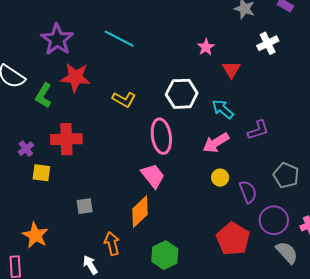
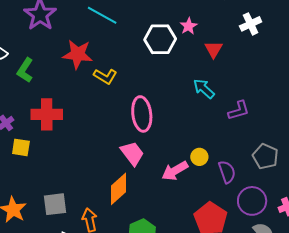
red star: (75, 77) -> (78, 54), moved
white hexagon: (182, 94) -> (160, 39), moved
pink arrow: (216, 143) -> (175, 171), moved
gray square: (85, 206) -> (55, 204), moved, size x1.4

